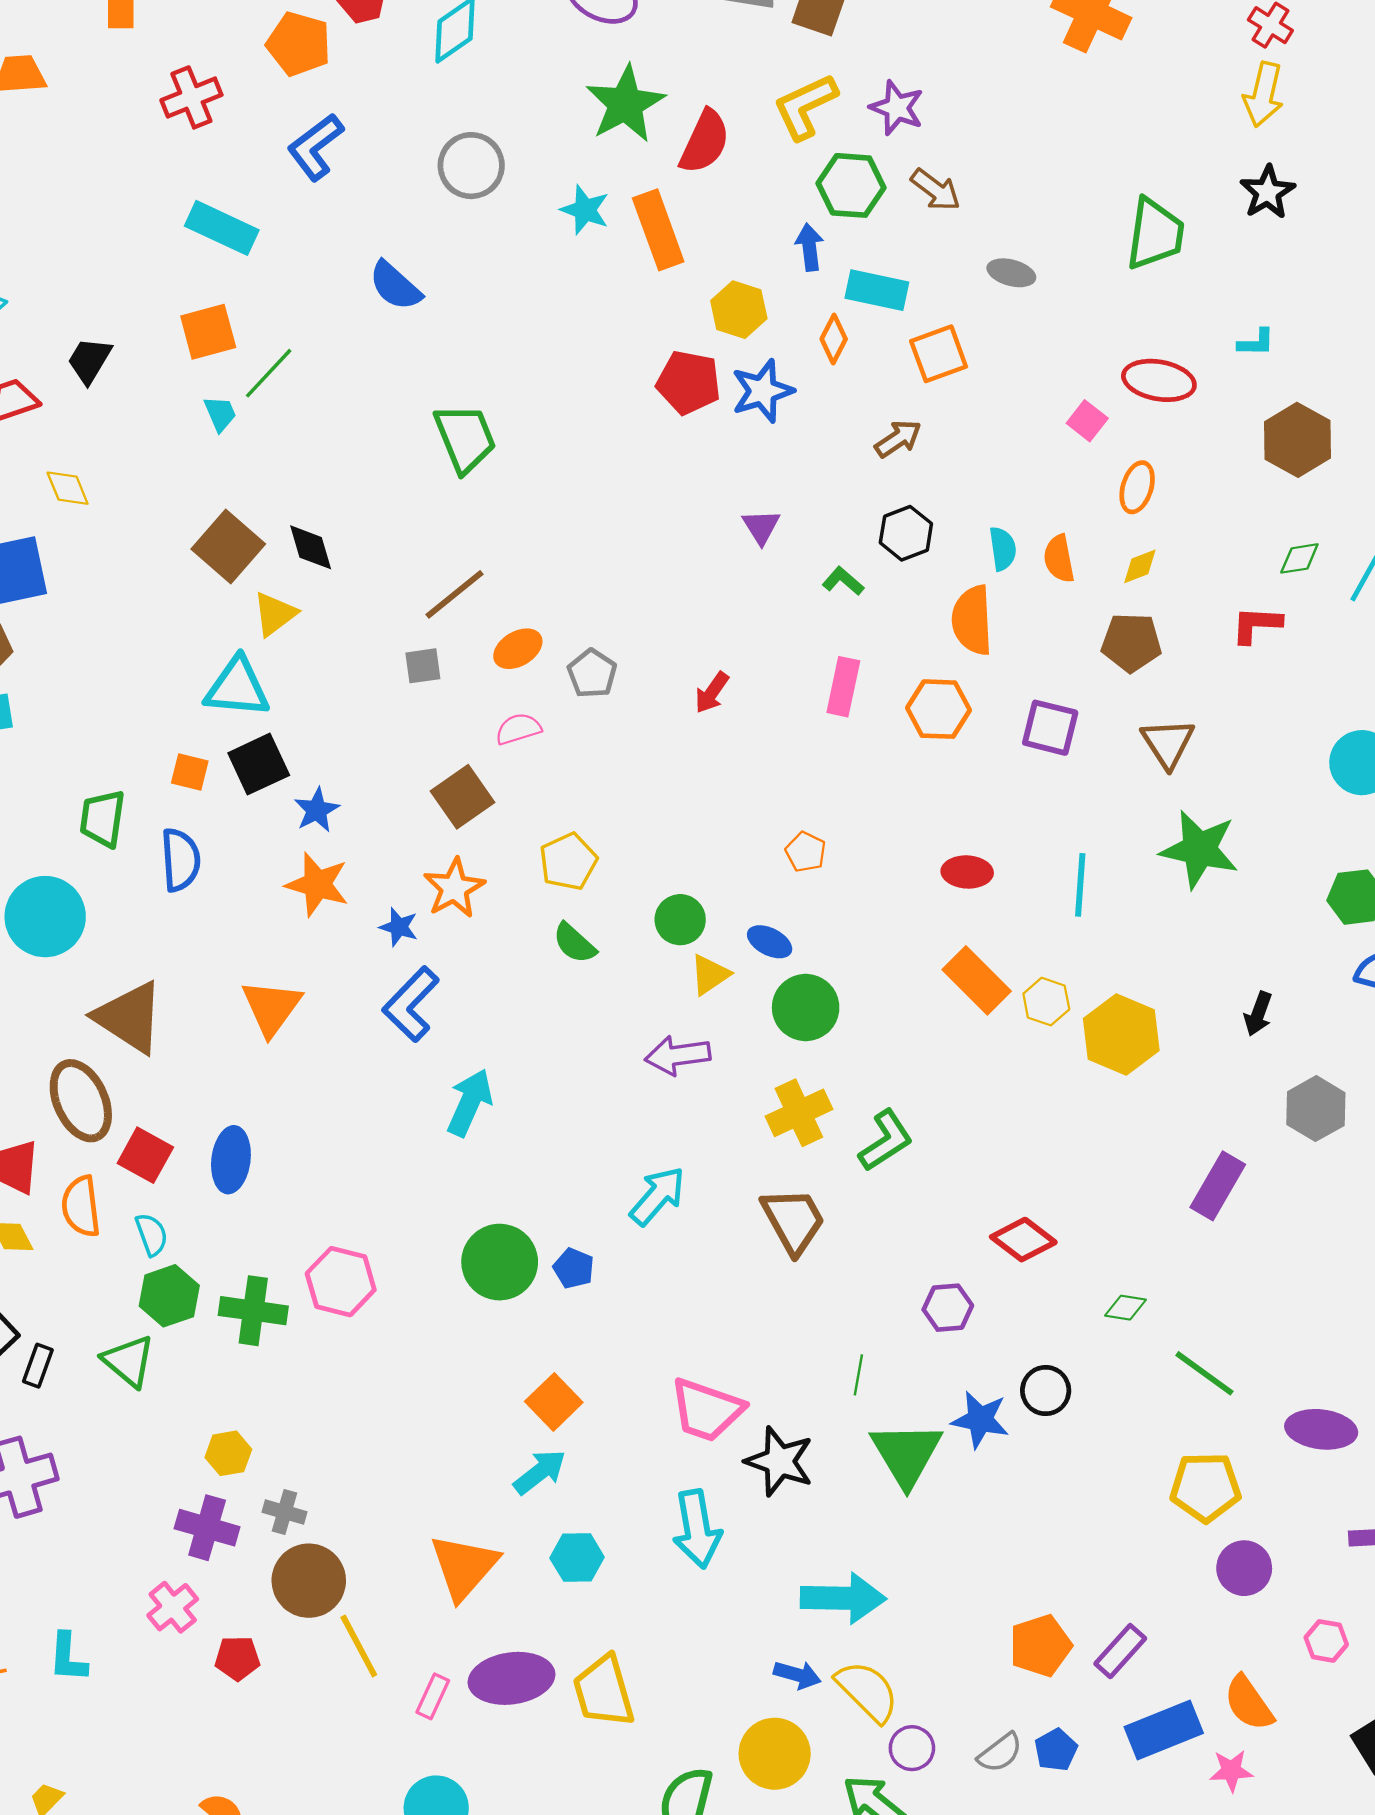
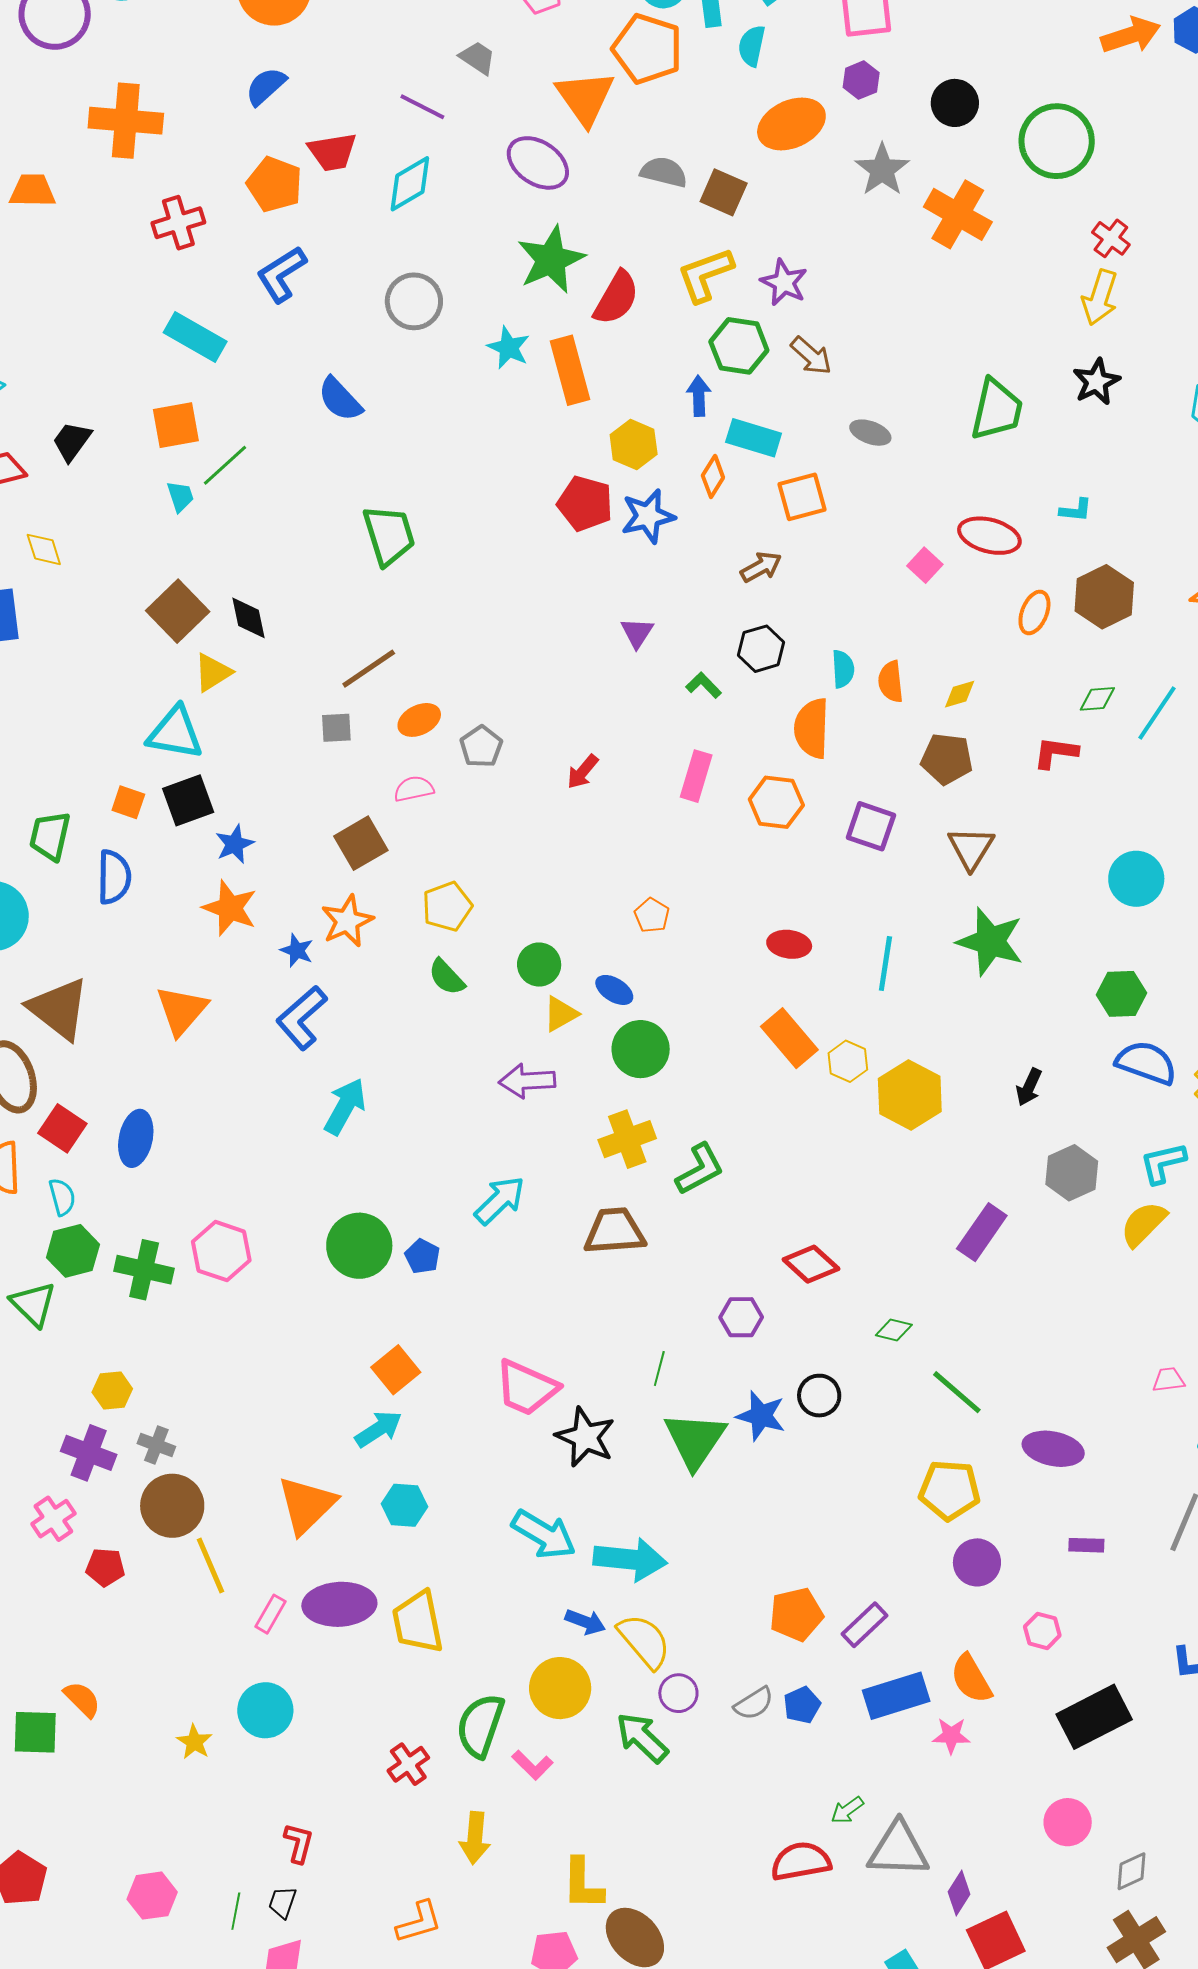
orange ellipse: (1137, 487) -> (1034, 612), moved
brown trapezoid: (793, 1221) -> (615, 1231), turned -70
cyan arrow: (697, 1529) -> (544, 1534), moved, turned -54

